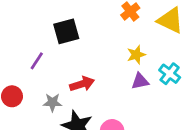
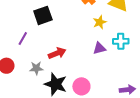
yellow star: (136, 55) -> (100, 22), moved
cyan cross: (170, 74) -> (121, 41), turned -35

